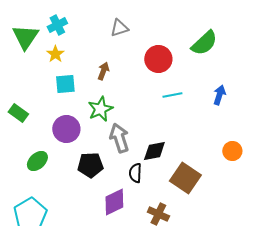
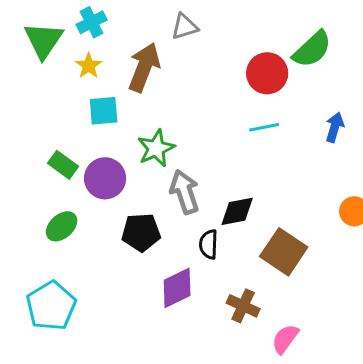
red circle: (158, 59) -> (267, 73), moved
brown arrow: (103, 71) -> (144, 67), moved, size x1.8
green rectangle: (18, 113) -> (63, 165), moved

